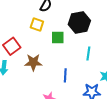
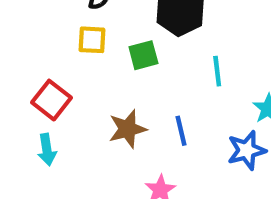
brown star: (33, 62) -> (127, 129), moved

